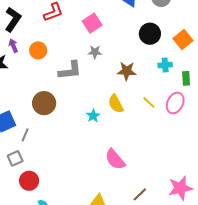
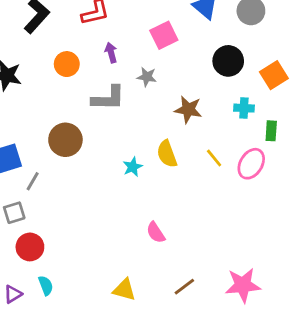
pink square: (92, 23) -> (164, 35), moved
purple arrow: (13, 46) -> (111, 53), moved
pink semicircle: (115, 159) -> (156, 232), size x0.7

